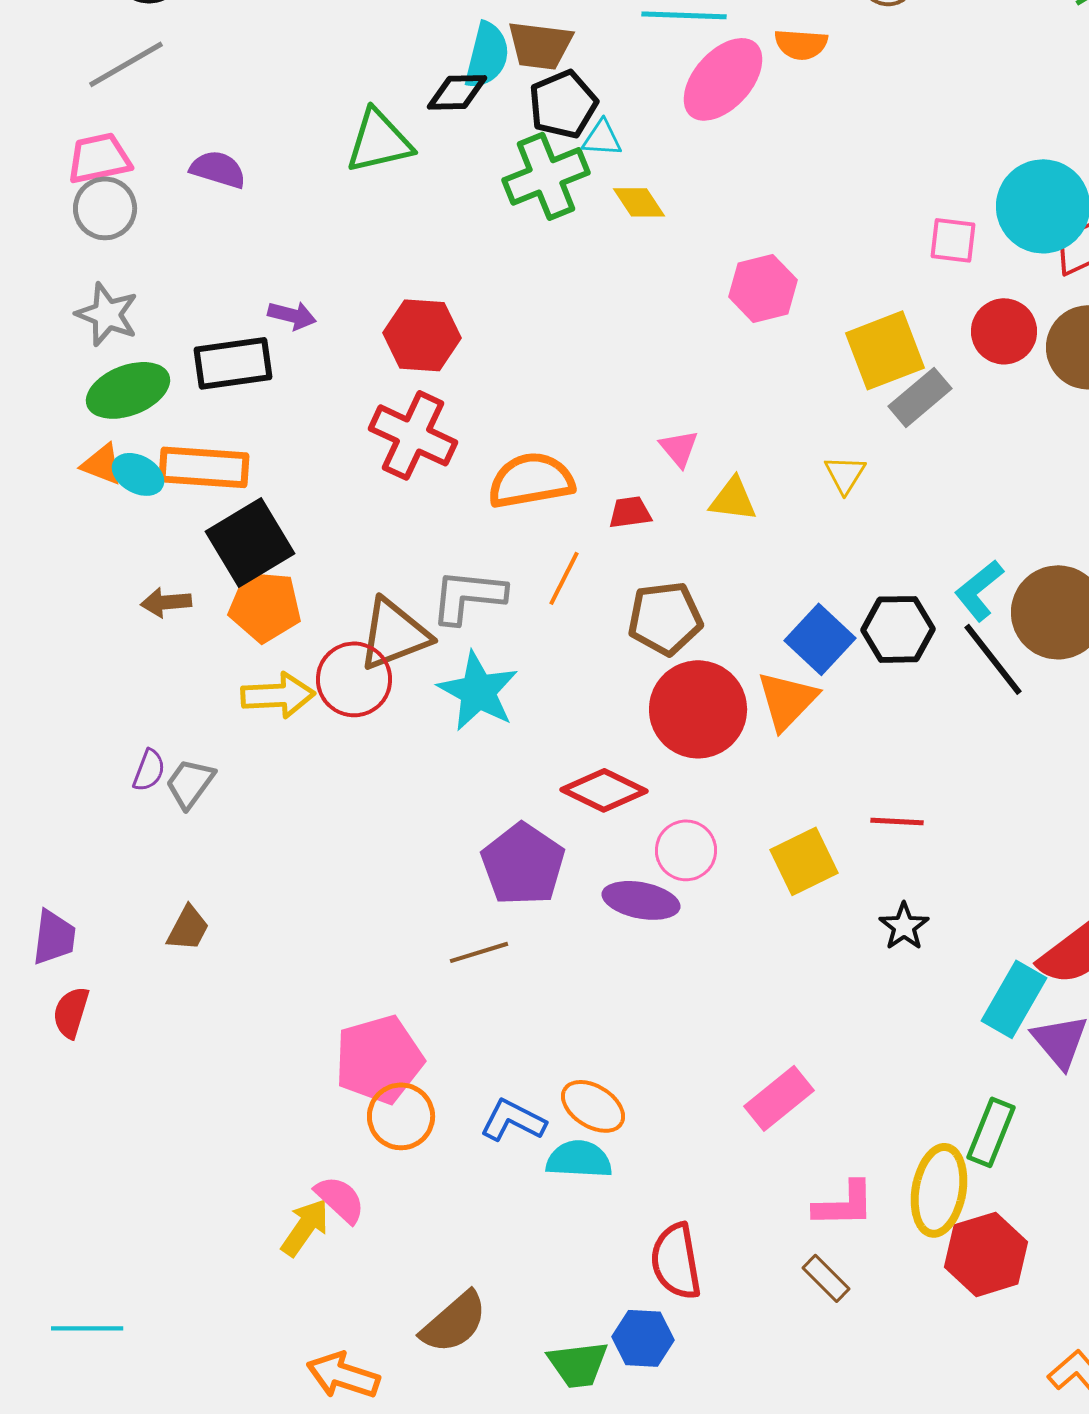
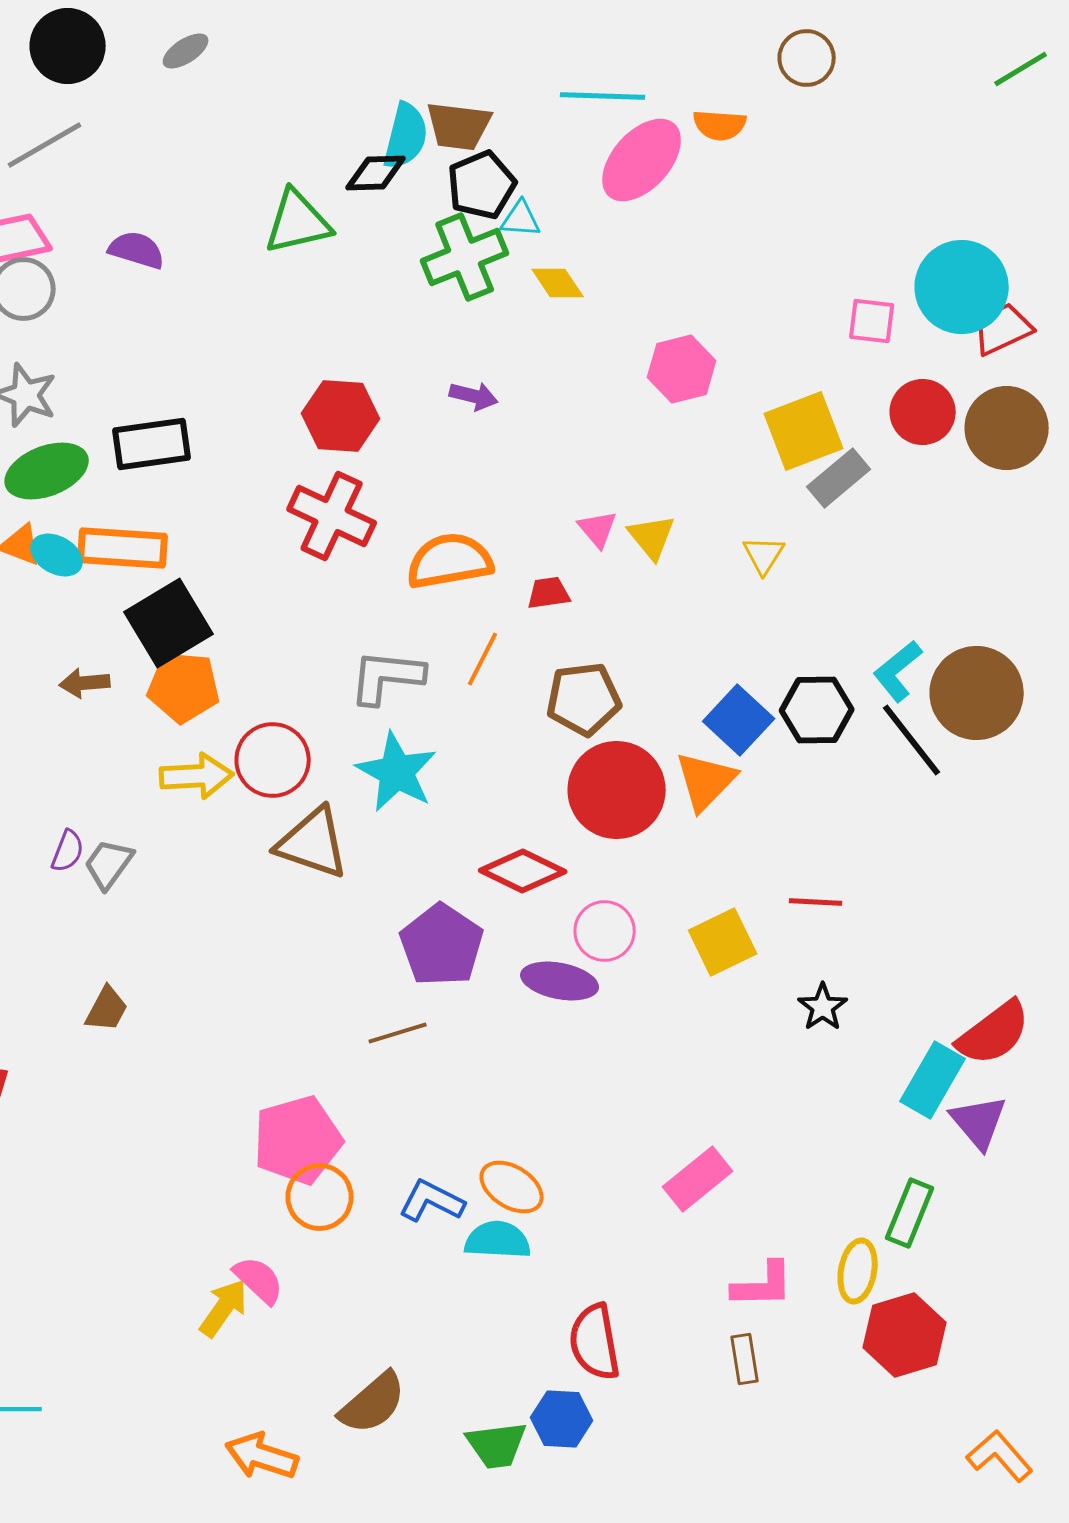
purple arrow: (292, 315) -> (474, 396), moved
yellow triangle: (733, 499) -> (652, 537), moved, turned 44
brown triangle: (394, 634) -> (313, 843), moved, turned 40
yellow ellipse: (939, 1190) -> (858, 1271), size x0.7
brown rectangle: (826, 1278) -> (745, 1359), turned 36

